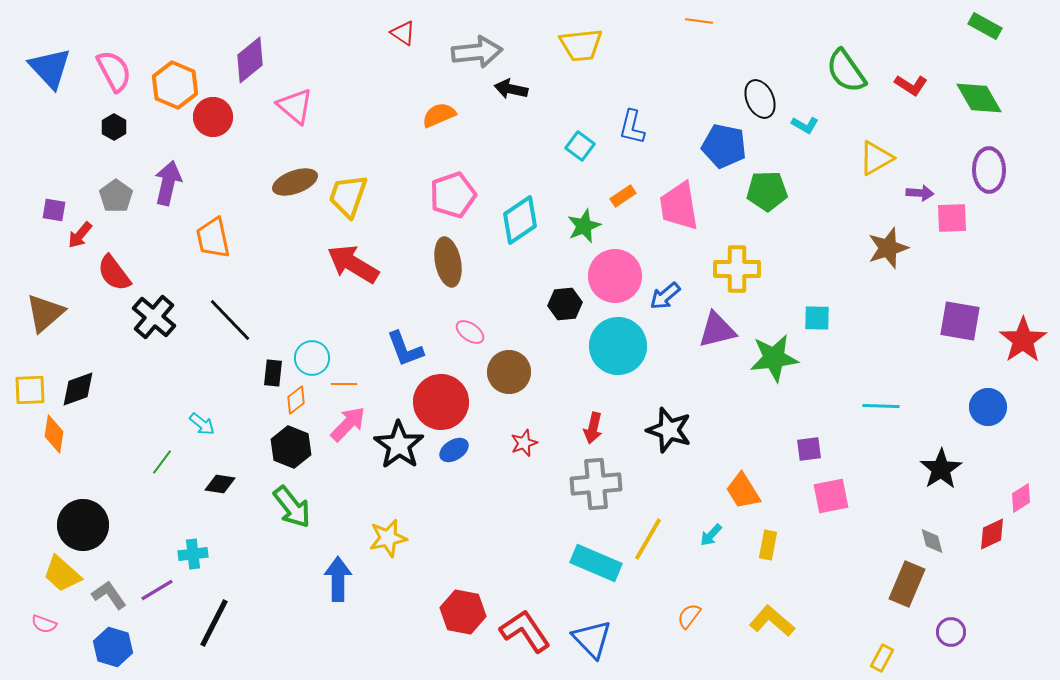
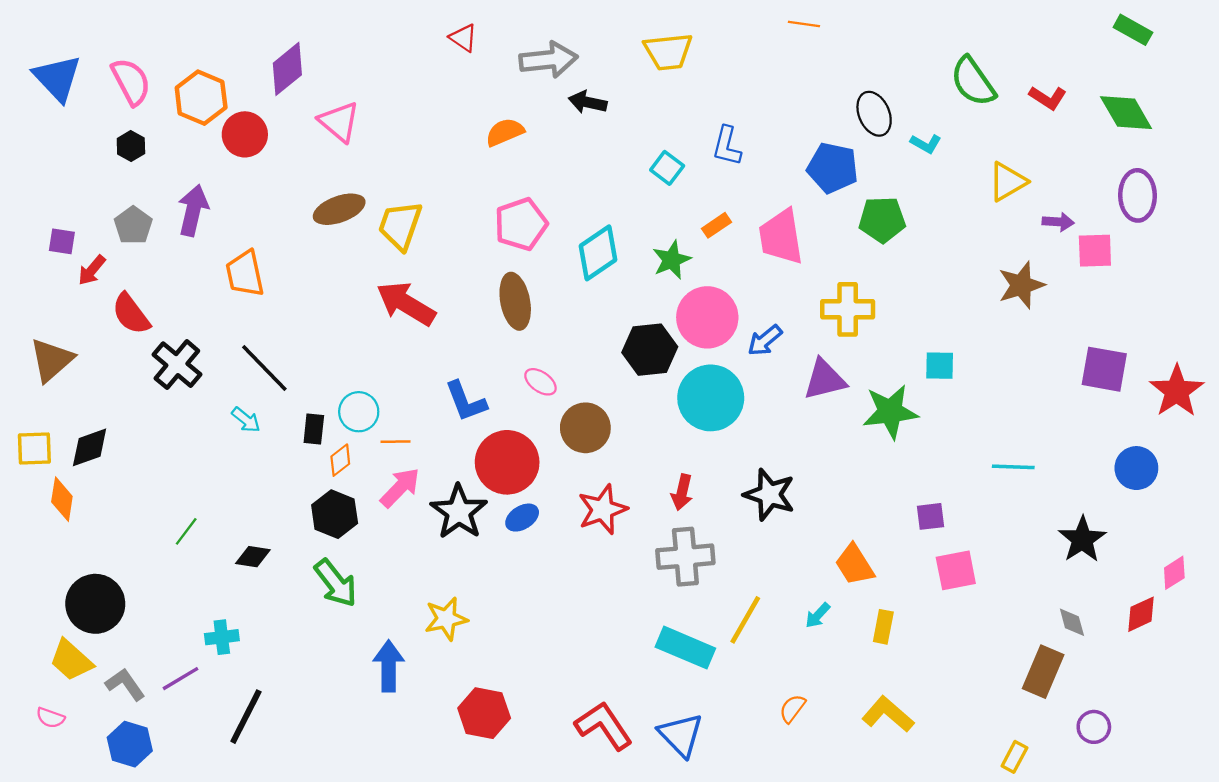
black hexagon: (565, 304) -> (650, 350), size x1.4
cyan arrow: (202, 424) -> (246, 420), moved
red star: (524, 443) -> (603, 509), size x1.6
red hexagon: (463, 612) -> (484, 713), moved

